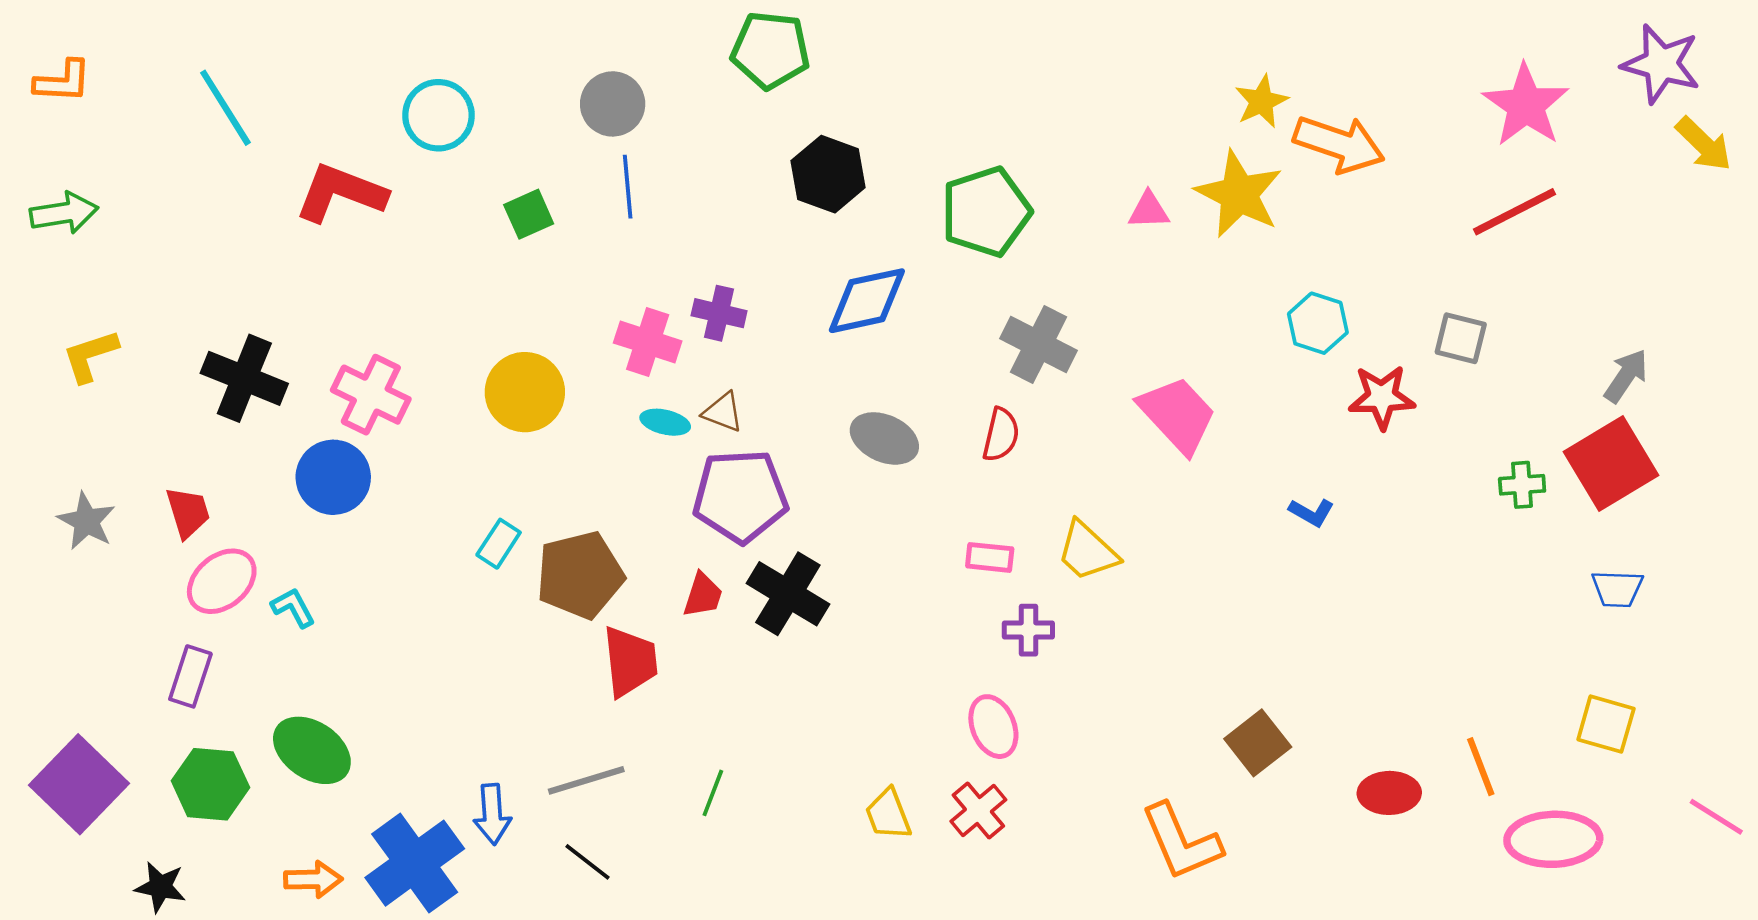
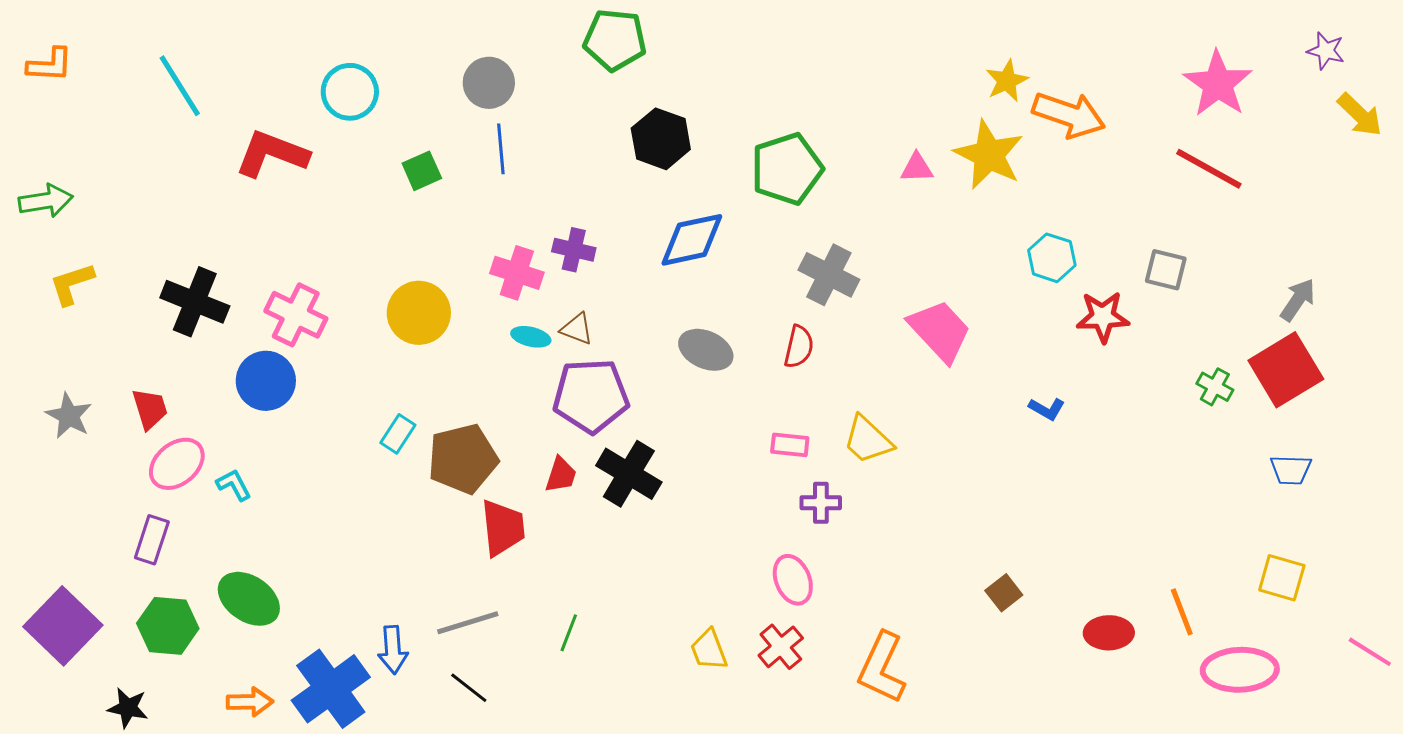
purple star: (1661, 64) -> (1326, 51), size x0.6
red line: (1515, 212) -> (1209, 169), turned 56
green arrow: (64, 213) -> (46, 201), moved
green cross: (1522, 485) -> (1215, 387), turned 33
brown square: (1258, 743) -> (1004, 593), size x0.7
orange L-shape: (1181, 842) -> (882, 668), moved, turned 48

